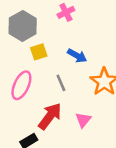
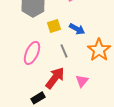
yellow square: (39, 52) -> (54, 26), moved

